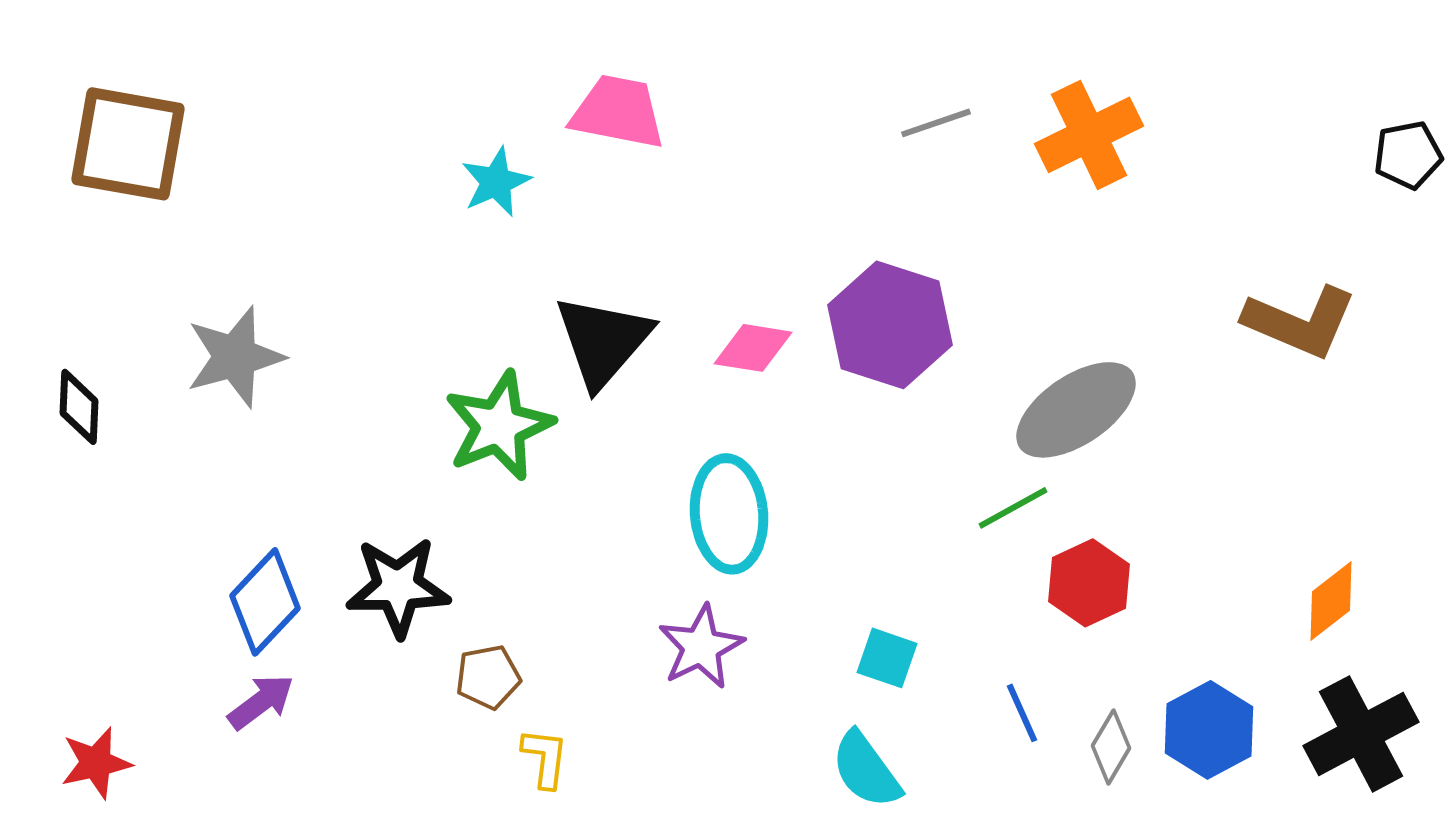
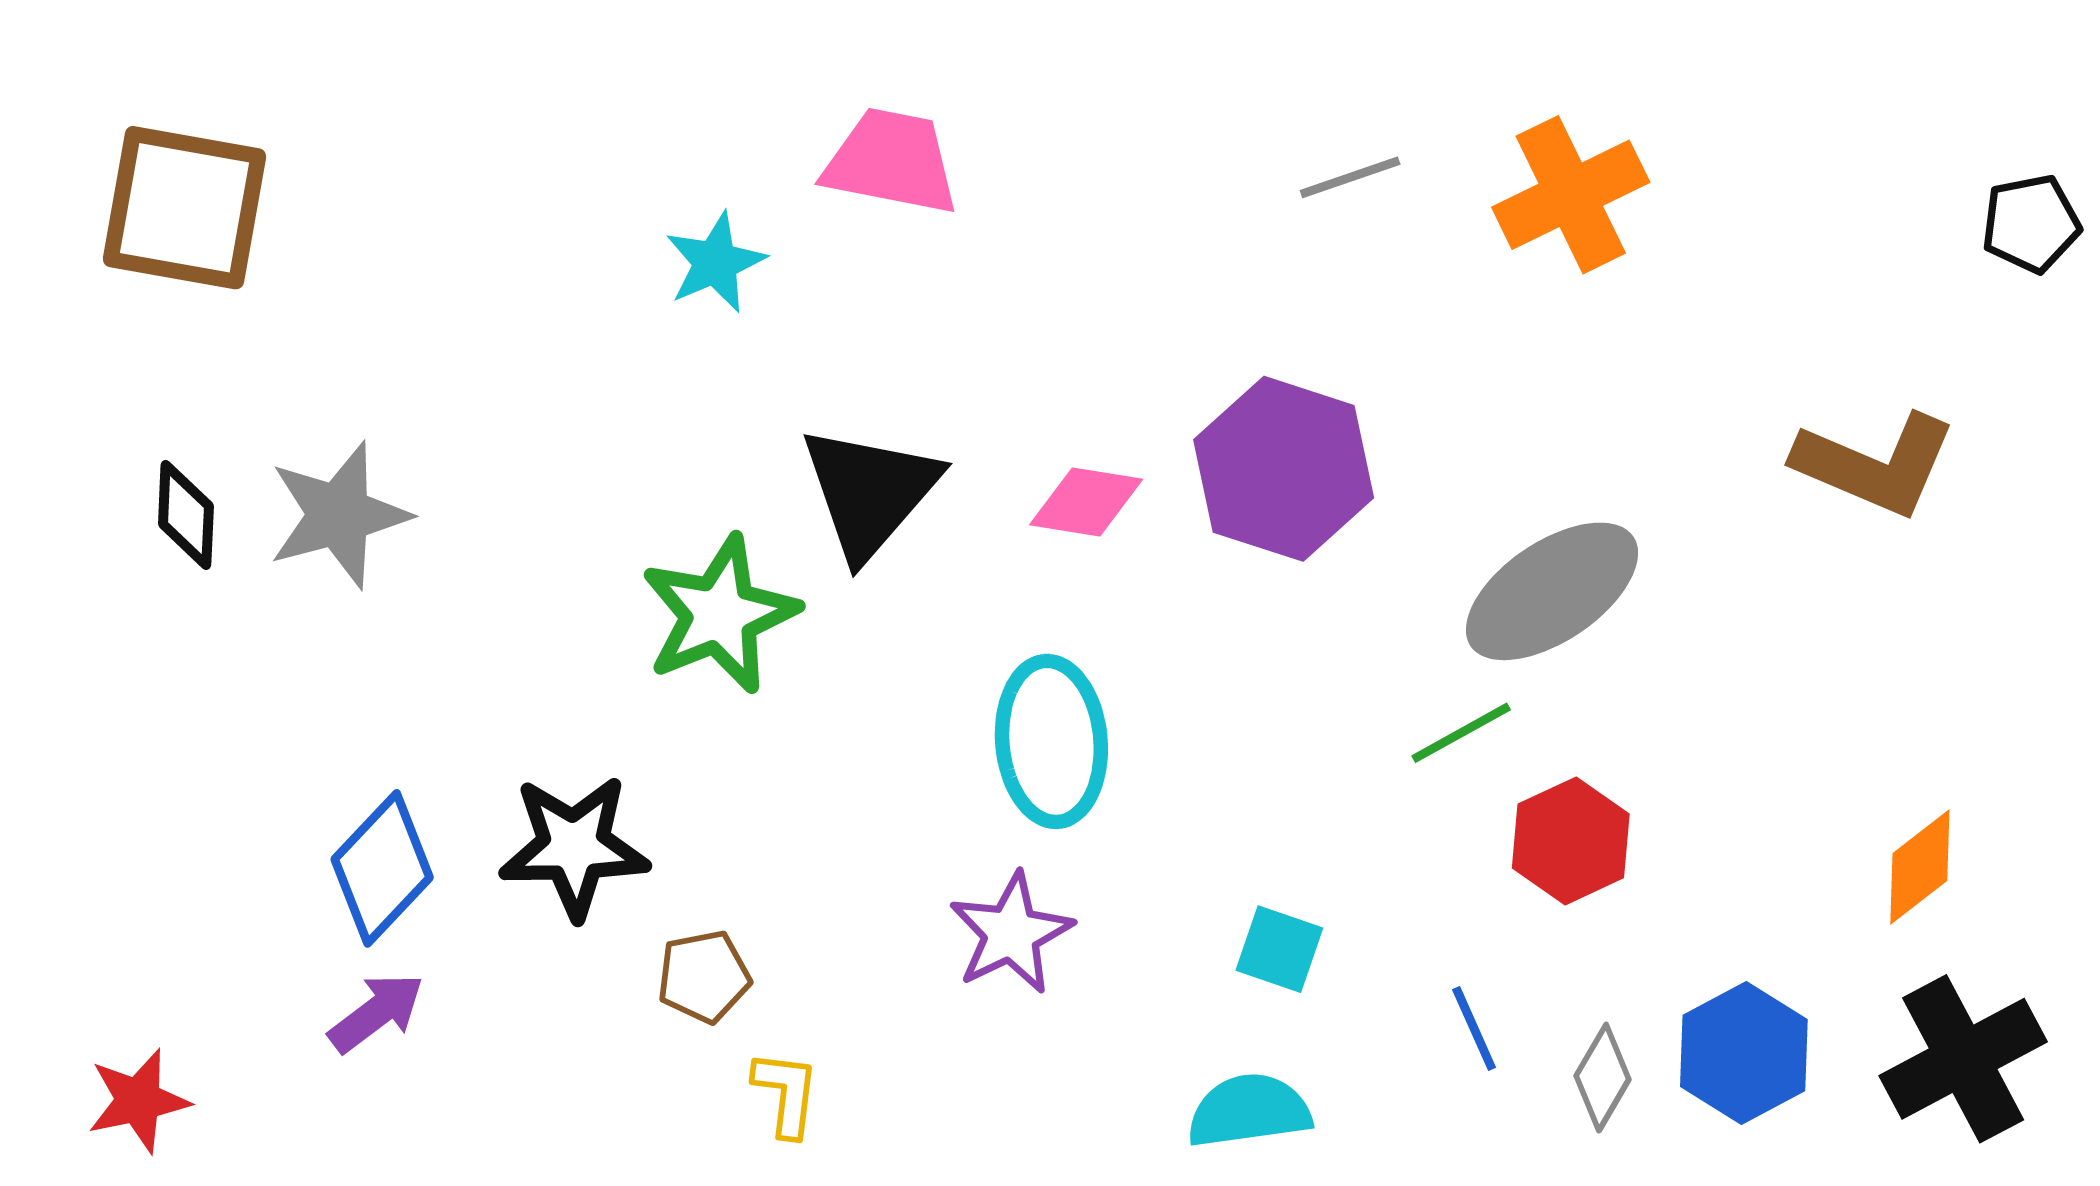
black diamond: (79, 407) -> (186, 515), moved
cyan semicircle: (866, 770) -> (1249, 1111), turned 118

